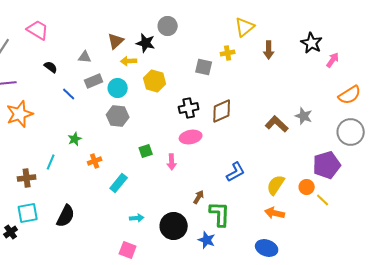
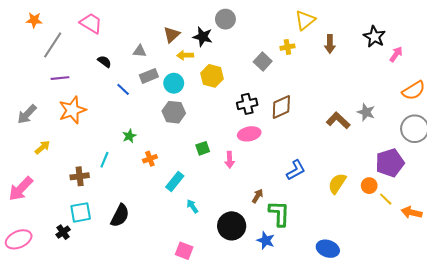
gray square: (204, 67) -> (263, 61), turned 30
orange arrow: (275, 213) -> (412, 212), moved
cyan arrow: (137, 218) -> (192, 206), moved, turned -120

